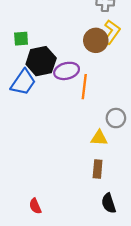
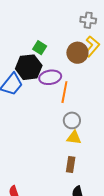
green square: (21, 39) -> (40, 48), moved, turned 32
gray circle: (116, 118) -> (72, 120), moved

